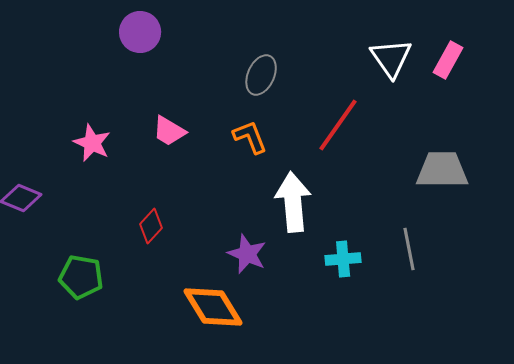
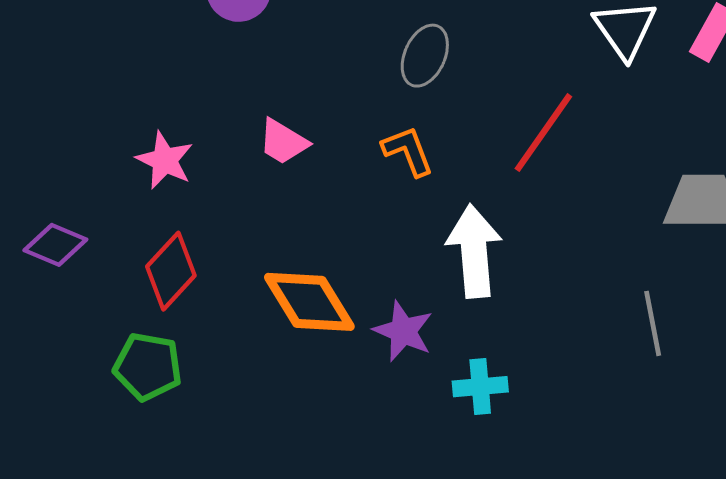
red diamond: (151, 226) -> (171, 271), moved, size x1.4
cyan cross: (343, 259) -> (480, 387), moved
orange diamond: (213, 307) -> (309, 302), moved

